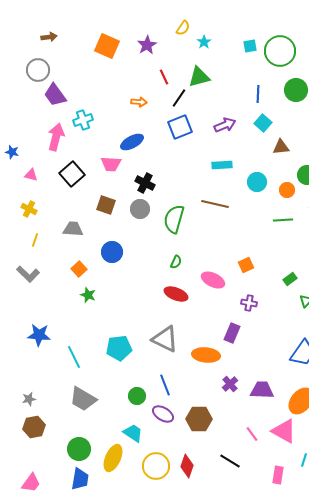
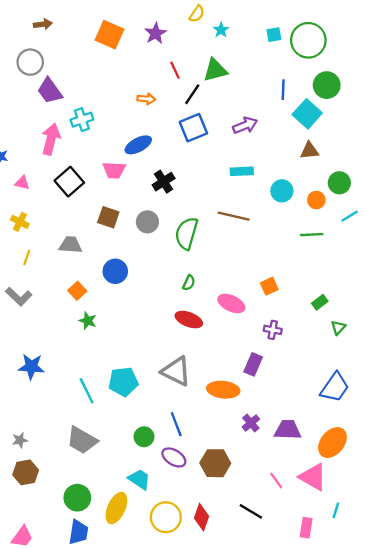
cyan square: (263, 123) -> (307, 114), moved, size x1.4
black cross: (145, 183) -> (164, 182), moved, turned 30
cyan line: (74, 357) -> (87, 391), moved

